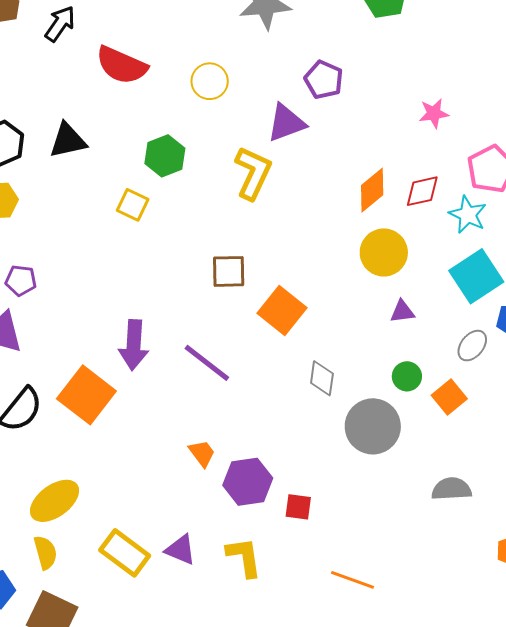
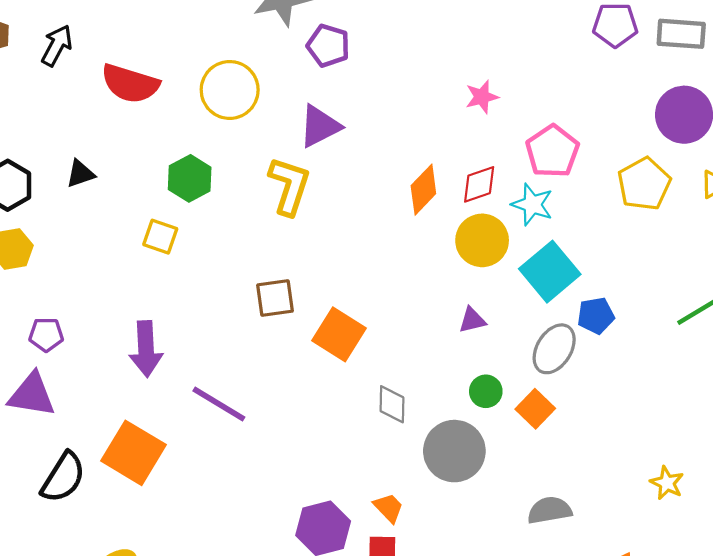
purple pentagon: (324, 80) -> (328, 46), moved
yellow circle: (210, 81) -> (230, 90), size x1.4
black triangle: (68, 140) -> (80, 174), size x0.7
yellow circle: (384, 252) -> (482, 240), moved
purple arrow: (134, 345) -> (146, 349), moved
gray ellipse: (472, 346) -> (554, 349), size x1.4
purple line: (207, 363) -> (219, 404), moved
orange trapezoid: (202, 453) -> (389, 508), moved

